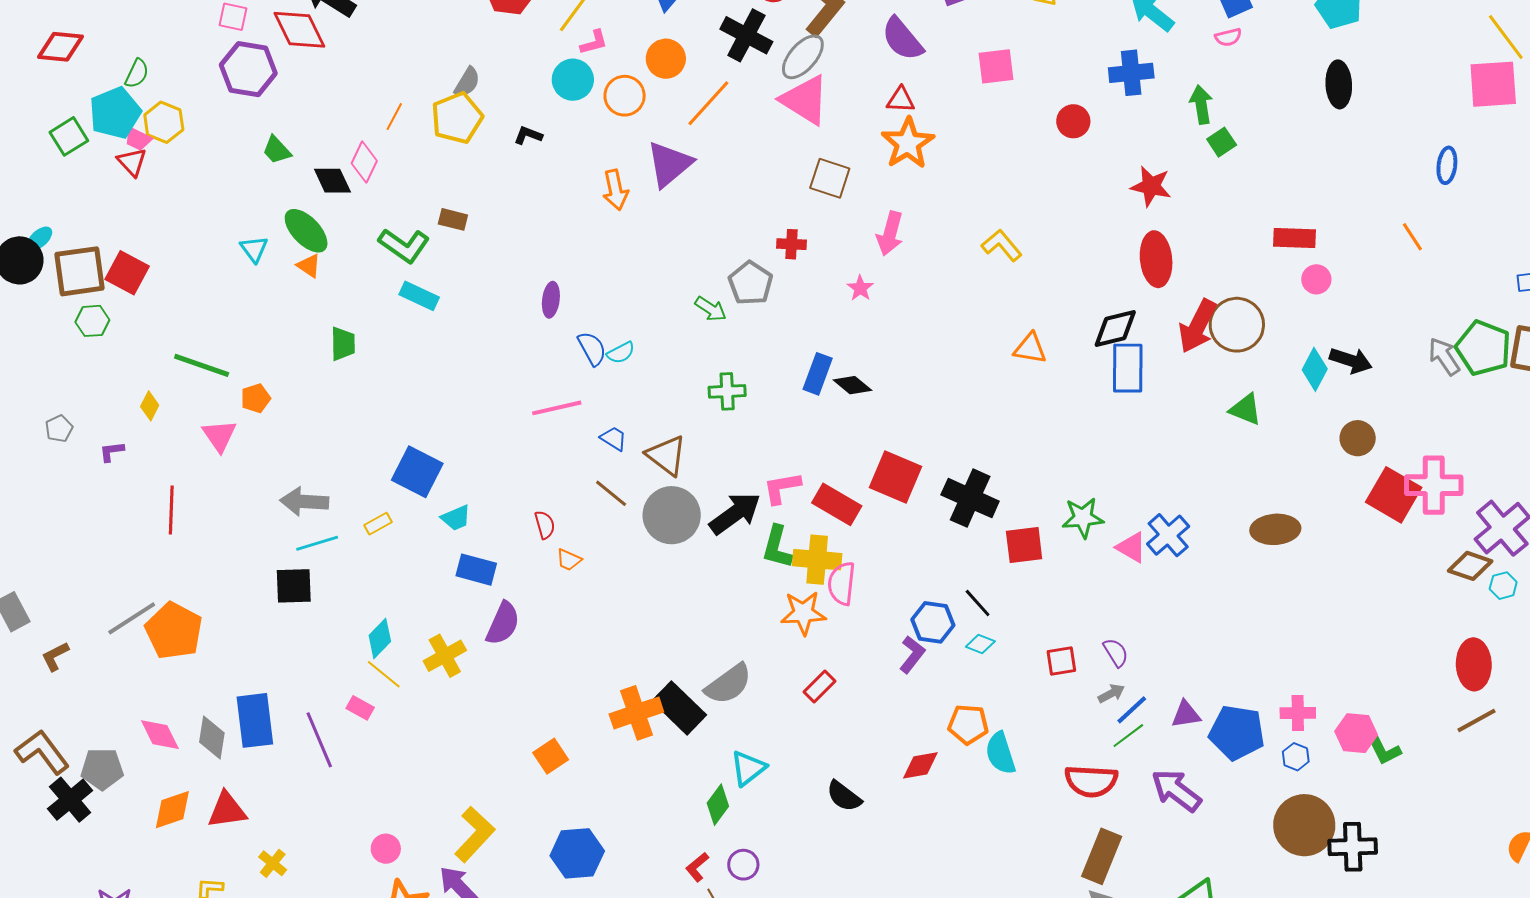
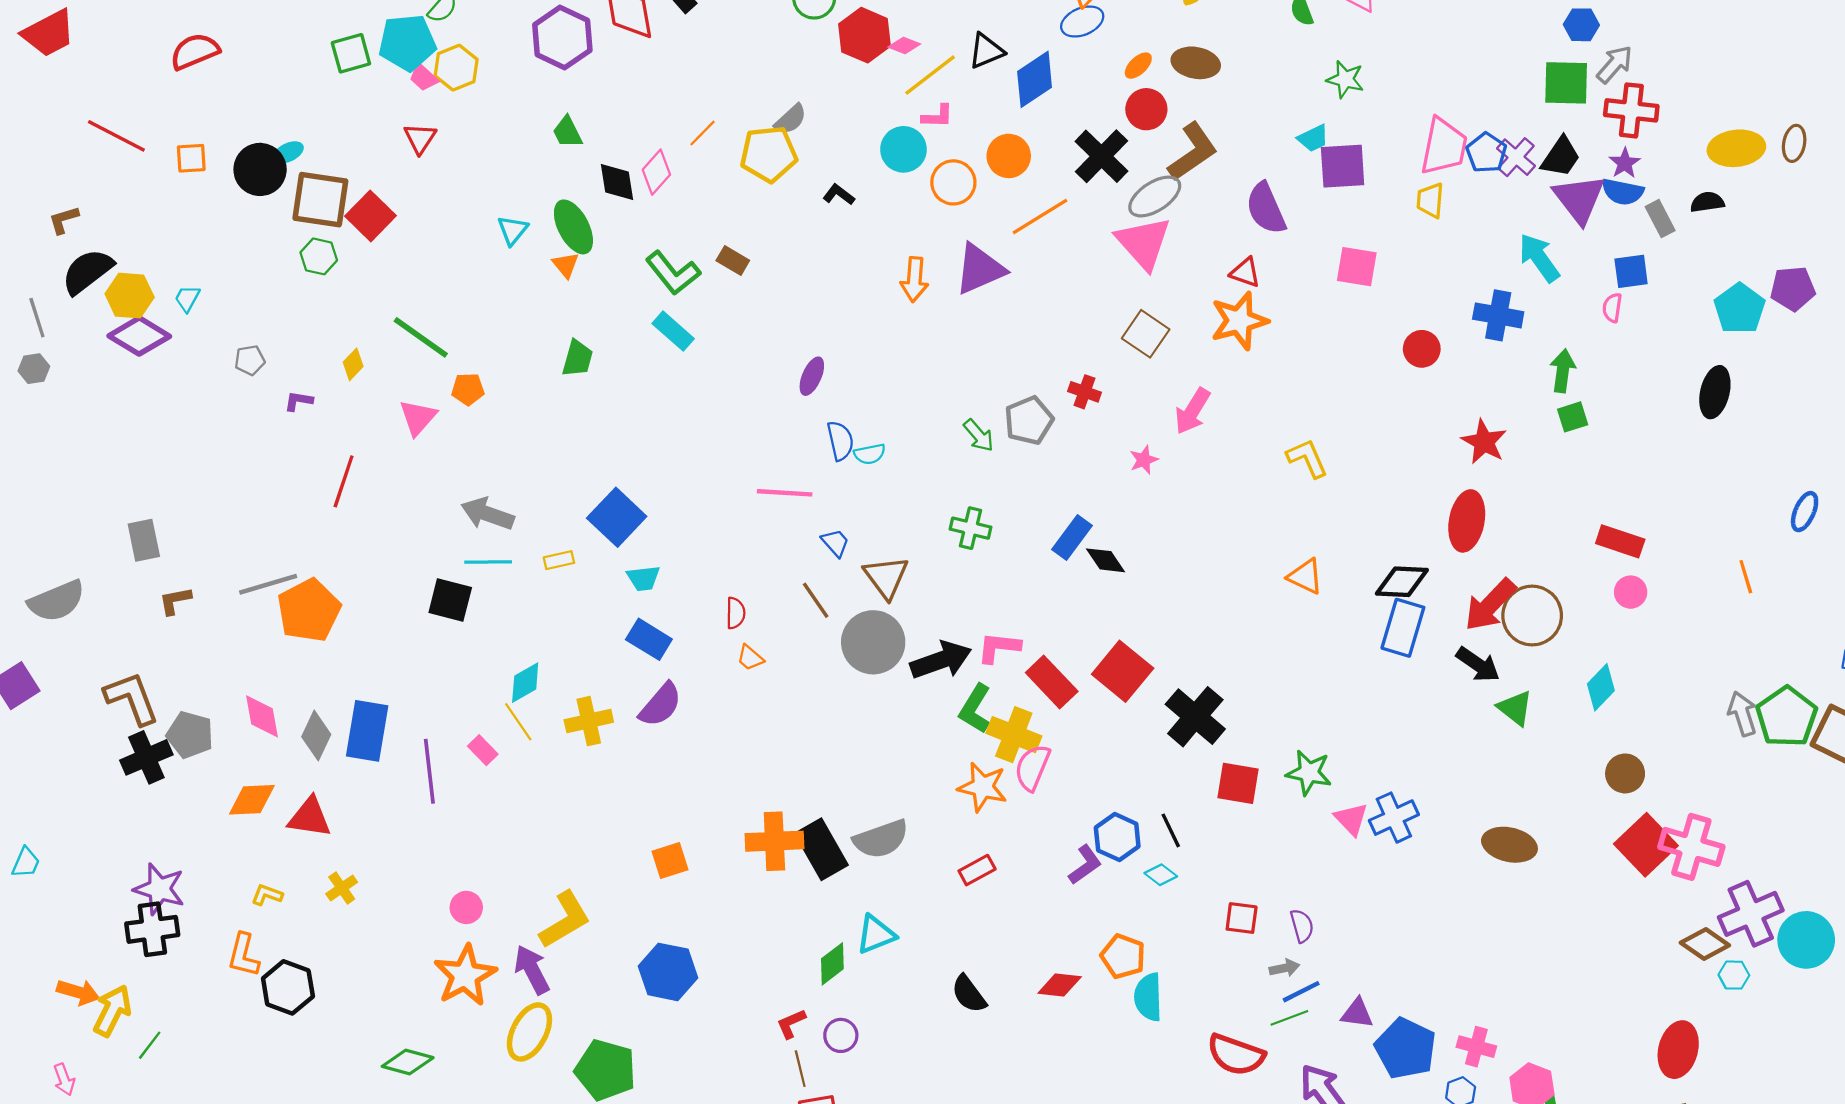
pink semicircle: (1228, 37) -> (1612, 308), turned 96
red triangle: (132, 162) -> (420, 138), moved
black arrow: (1351, 360) -> (1478, 665), moved

